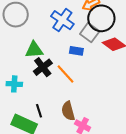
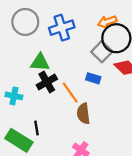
blue cross: (62, 20) -> (62, 28), moved, turned 30
blue rectangle: (76, 51) -> (93, 78), moved
brown semicircle: (68, 111) -> (83, 114), moved

